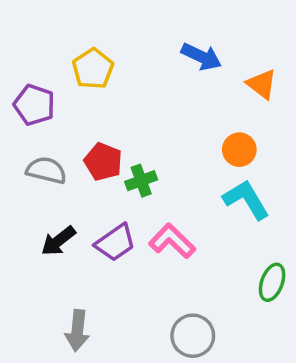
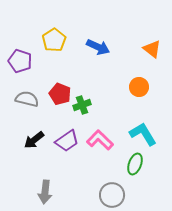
blue arrow: (201, 57) -> (98, 47), moved
cyan L-shape: (246, 200) -> (143, 134), moved
green ellipse: (272, 282) -> (135, 164), moved

